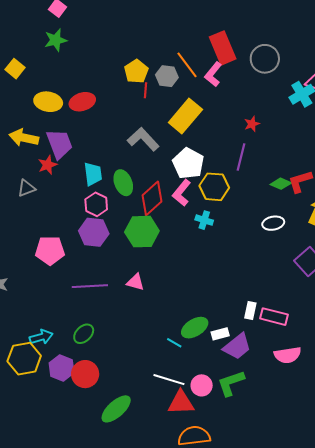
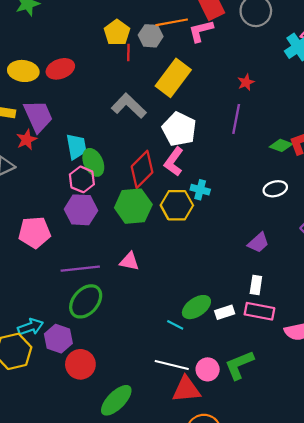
orange line: (187, 65) -> (172, 22), turned -60
pink L-shape: (213, 74) -> (201, 31), turned 40
green ellipse: (123, 183) -> (93, 162), moved
yellow hexagon: (214, 187) -> (177, 205), moved
pink rectangle: (274, 317) -> (259, 311), moved
green ellipse: (84, 334) -> (86, 301), moved, size x1.5
purple trapezoid: (237, 346) -> (258, 243), moved, size x0.7
purple hexagon: (62, 368) -> (58, 339), moved

